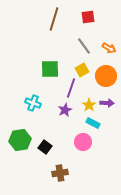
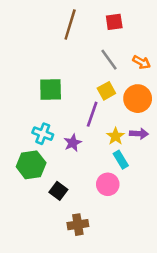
green square: (50, 69) -> (51, 89), moved
purple star: (65, 110) -> (73, 143), moved
cyan rectangle: (93, 123) -> (121, 160), turned 32
green hexagon: (20, 140) -> (31, 165), moved

